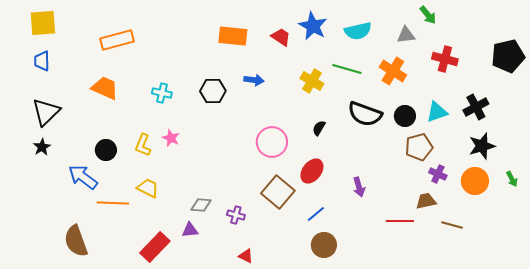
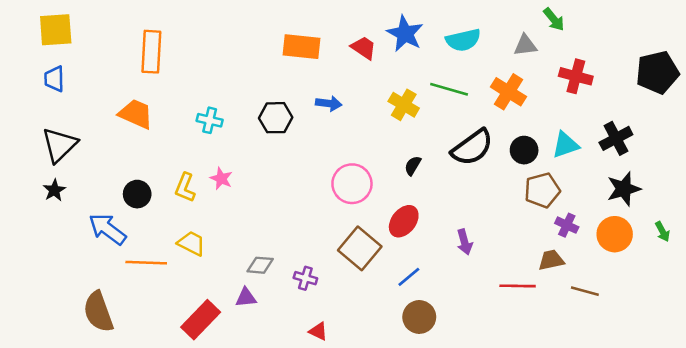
orange rectangle: (117, 40) -> (151, 52), turned -72
black semicircle: (365, 114) -> (472, 147), turned -56

